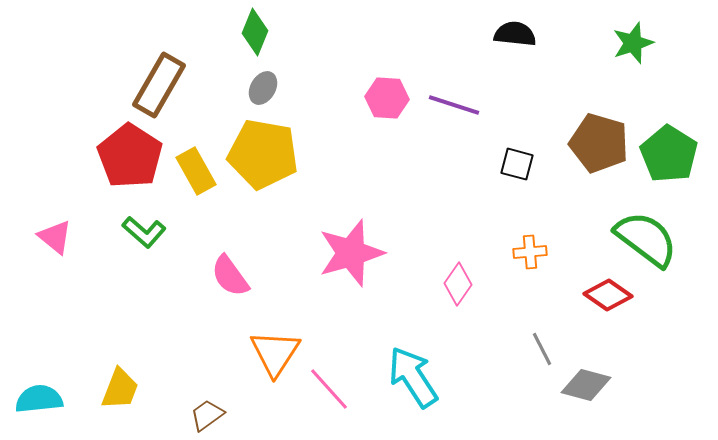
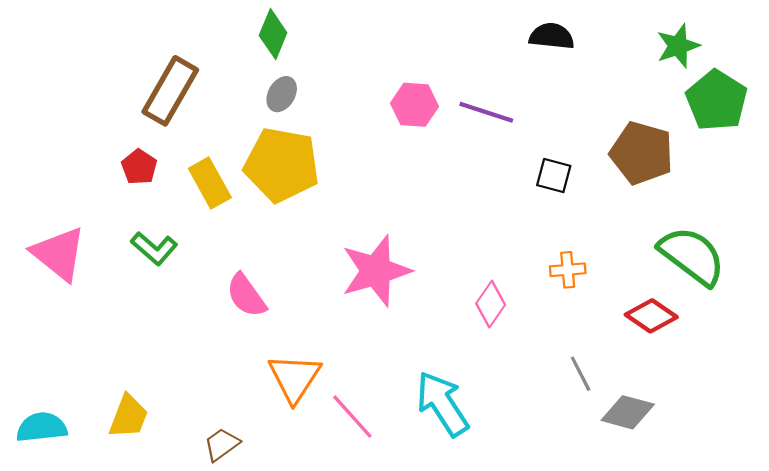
green pentagon: (669, 154) -> (717, 101), moved
red pentagon: (130, 156) -> (139, 167), size x0.5
pink triangle: (55, 237) -> (59, 254), size x1.5

